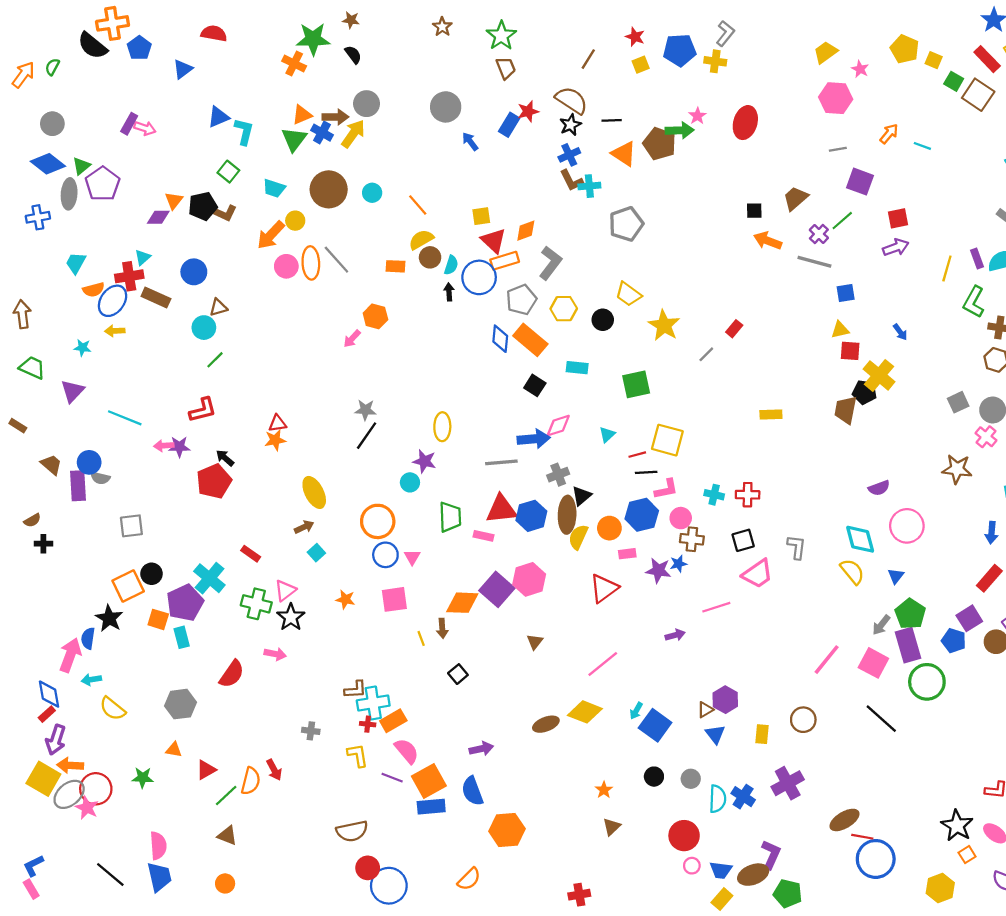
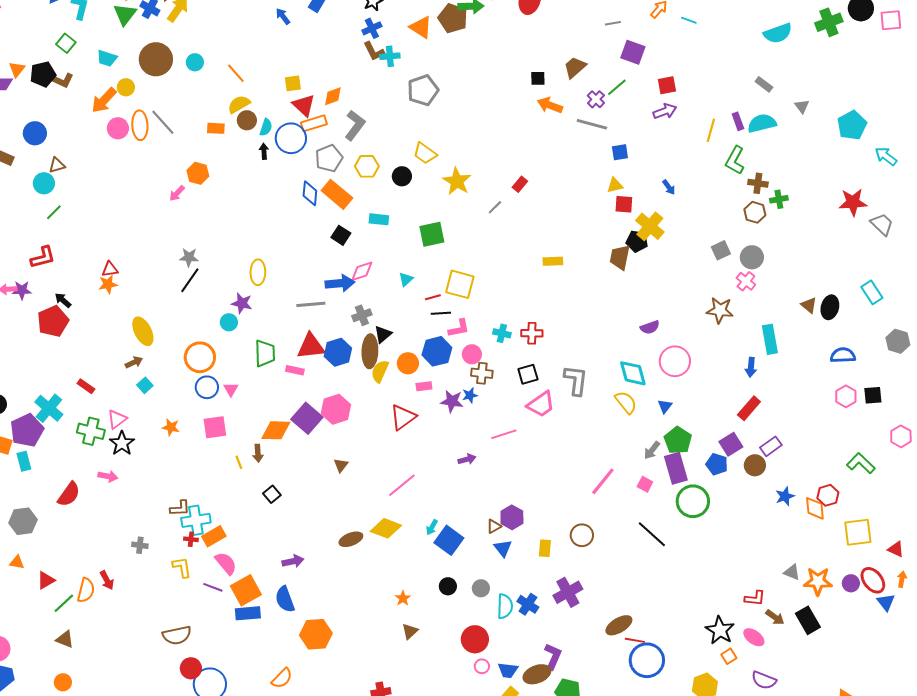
gray L-shape: (797, 547) -> (576, 380), size x1.4
pink square: (873, 663) -> (645, 484), size x0.6

